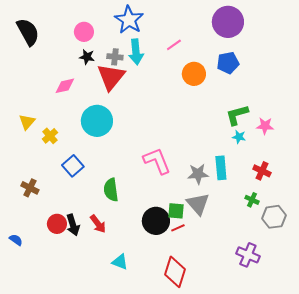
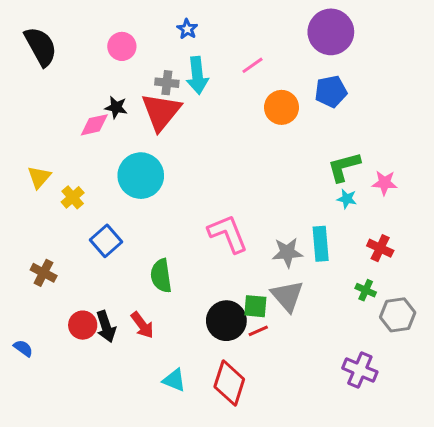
blue star: (129, 20) -> (187, 29), size x0.5
black star: (87, 57) -> (116, 107), moved
red diamond: (175, 272) -> (229, 383), moved

